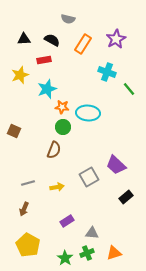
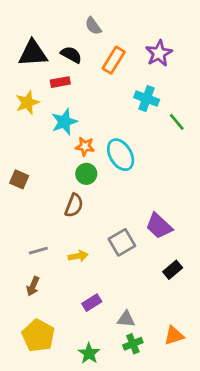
gray semicircle: (68, 19) -> (93, 26), turned 40
black triangle: (24, 39) -> (33, 53), size x1.6
cyan ellipse: (88, 113) -> (121, 155), turned 55
green cross: (87, 253) -> (133, 344), moved
orange triangle: (114, 253) -> (174, 336), moved

